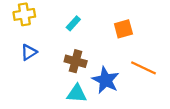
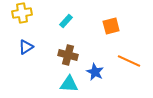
blue star: (106, 80) -> (95, 72), size x0.7

